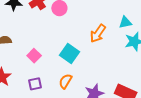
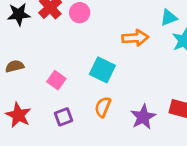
orange arrow: (98, 33) -> (135, 38), turned -120

